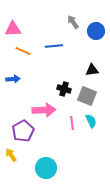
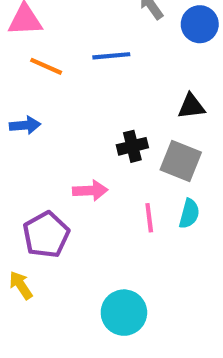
black cross: (64, 89) -> (132, 146), turned -32
pink arrow: (44, 110) -> (90, 190), size x0.7
cyan semicircle: (91, 121) -> (189, 214), turned 40
cyan circle: (46, 168) -> (124, 313), moved

